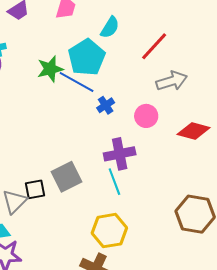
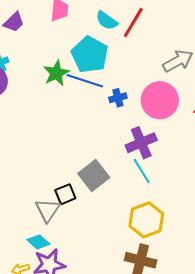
cyan semicircle: (110, 27) -> (107, 21), turned 105
red line: (154, 46) -> (133, 22), moved
blue cross: (106, 105) -> (118, 98), turned 30
pink circle: (146, 116) -> (160, 100), size x1.6

